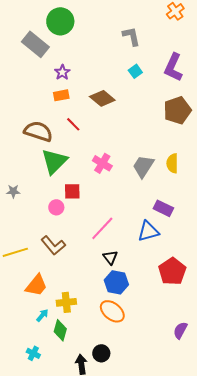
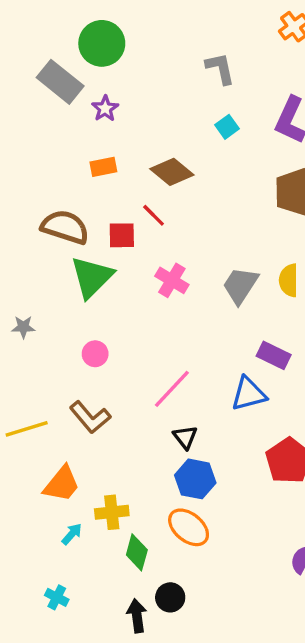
purple star: (62, 72) -> (105, 108), moved
red line: (73, 124) -> (154, 215), moved
red square: (72, 191) -> (122, 235), moved
green diamond: (60, 330) -> (137, 552), moved

